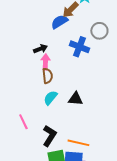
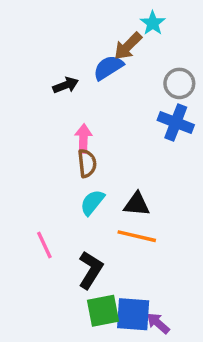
blue cross: (79, 47) -> (176, 123), moved
black arrow: (40, 49) -> (66, 85), moved
orange line: (78, 143) -> (137, 236), moved

